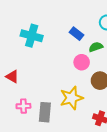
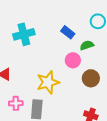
cyan cross: (32, 36) -> (24, 34), turned -30
yellow star: (71, 98) -> (48, 82), moved

